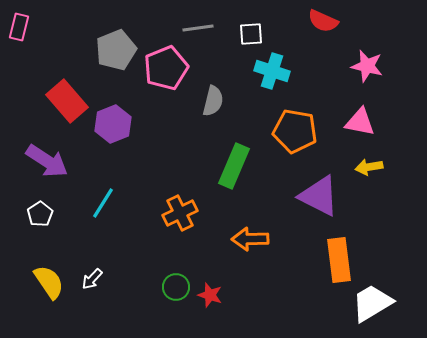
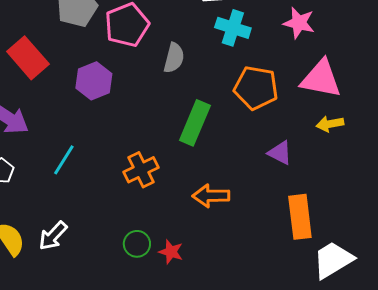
pink star: (367, 66) -> (299, 23), moved
pink triangle: (360, 122) -> (321, 79), size x1.4
purple hexagon: (113, 124) -> (94, 81), moved
purple triangle: (319, 196) -> (280, 153), size x0.6
white arrow: (92, 279) -> (53, 236), size x1.4

